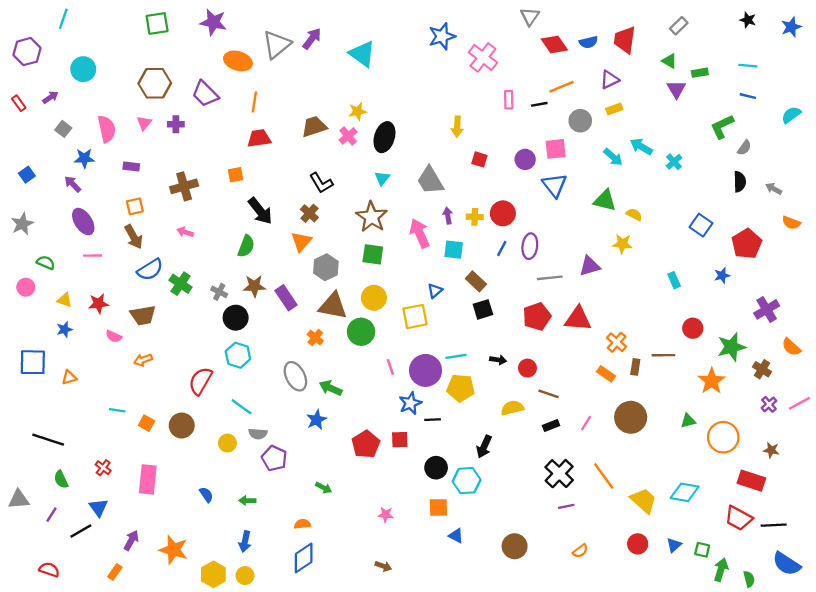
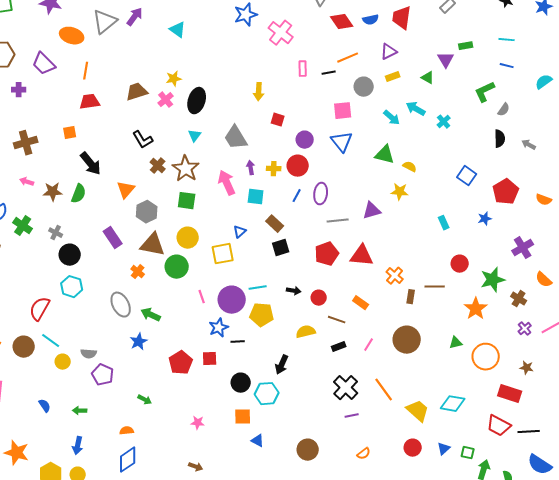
cyan triangle: (362, 54) -> (178, 30), size x0.7
green triangle: (669, 61) -> (428, 78), moved
purple circle: (525, 159) -> (305, 140), moved
brown cross: (309, 213) -> (158, 166), moved
orange semicircle: (791, 223) -> (544, 200), moved
brown star: (254, 286) -> (53, 192), moved
orange rectangle: (606, 374) -> (361, 303), moved
cyan line: (241, 407) -> (51, 341), moved

